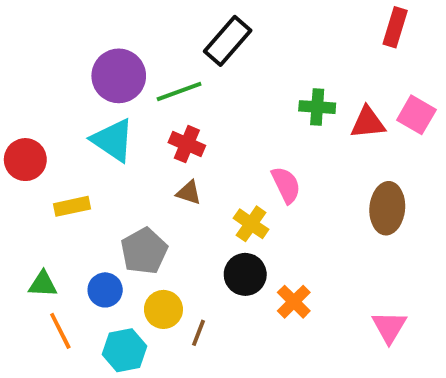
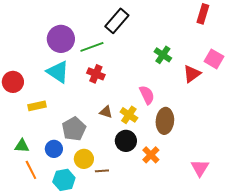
green cross: (317, 107) -> (163, 55), turned 30
red triangle: (368, 123) -> (192, 74), moved, turned -30
brown triangle: (189, 193) -> (106, 112), moved
brown ellipse: (387, 208) -> (165, 121), moved
brown line: (198, 333) -> (102, 171), turned 64

